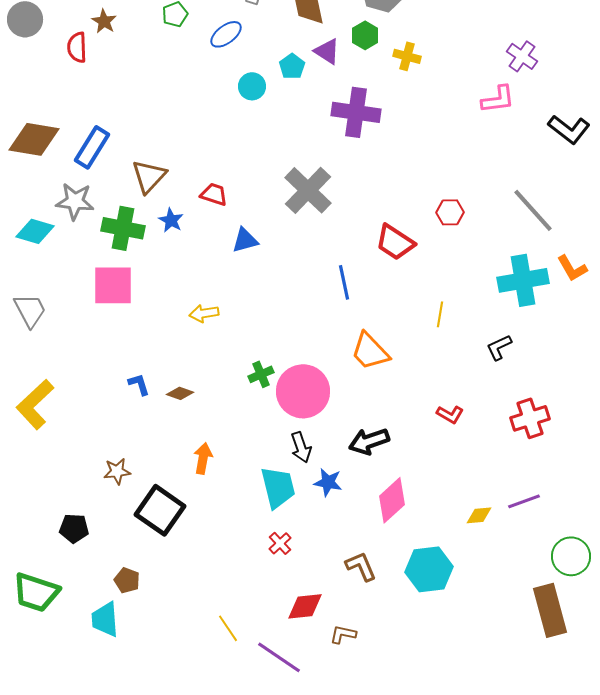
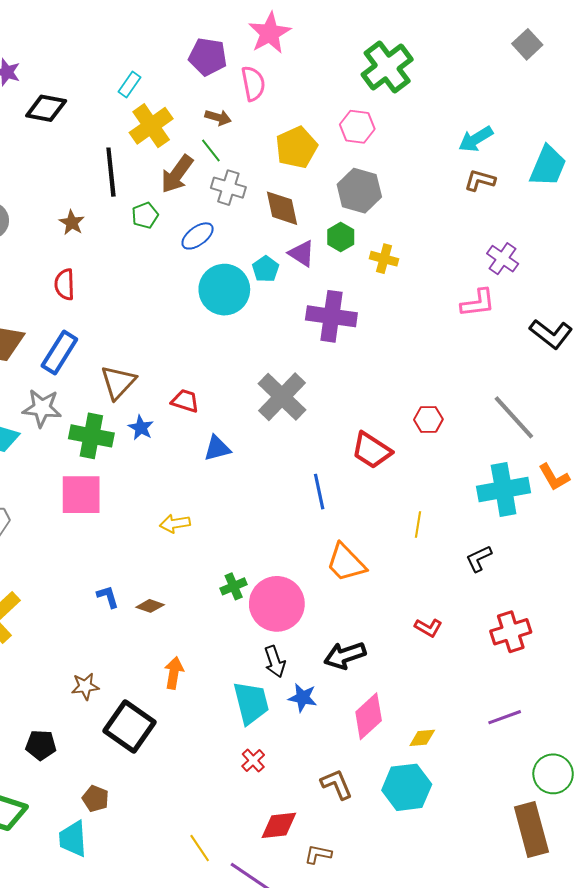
red semicircle: (77, 47) -> (65, 284), moved
cyan circle: (252, 86) -> (224, 290), size x1.8
yellow diamond: (479, 515) -> (422, 738), moved

